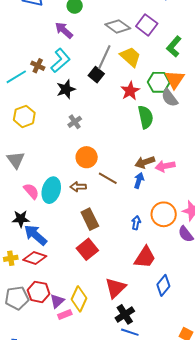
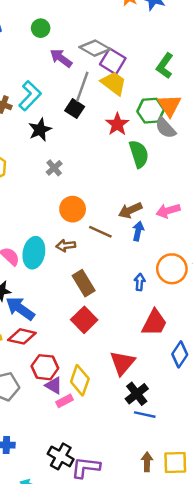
purple square: (147, 25) -> (113, 61), moved
purple arrow: (64, 30) -> (61, 58), moved
brown arrow: (145, 162) -> (130, 210), moved
red hexagon: (39, 292) -> (45, 367), moved
purple triangle: (57, 301) -> (54, 385), turned -42

